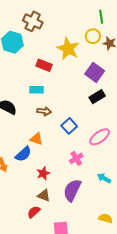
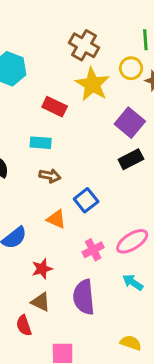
brown cross: (33, 21) -> (84, 45), moved
pink ellipse: (100, 137) -> (132, 241), moved
orange triangle: (36, 139) -> (56, 219), moved
purple semicircle: (72, 190) -> (84, 297), turned -35
red semicircle: (34, 212) -> (24, 325), turned -72

